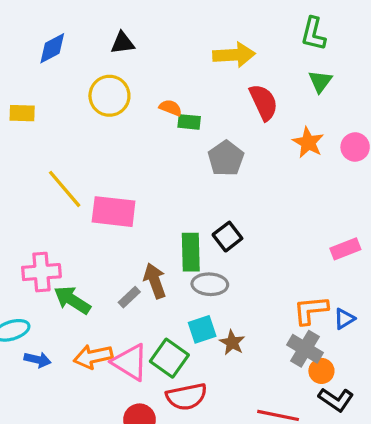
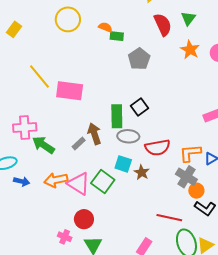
green triangle: (320, 81) -> (188, 18), moved
yellow rectangle: (22, 113) -> (14, 29), turned -56
cyan square: (202, 329) -> (123, 164), turned 36
red semicircle: (186, 397) -> (158, 148), moved

